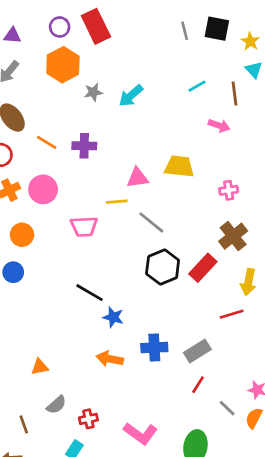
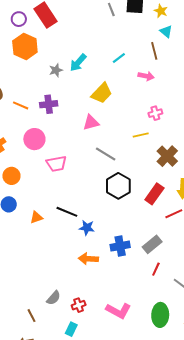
cyan line: (197, 86) -> (119, 58), moved
gray star: (93, 92) -> (56, 70), moved
yellow trapezoid: (179, 166) -> (102, 93), moved, turned 135
pink circle: (43, 189) -> (34, 139), moved
pink cross: (229, 190) -> (155, 113), moved
yellow line: (117, 202) -> (141, 135), moved
red rectangle: (203, 268) -> (154, 194), moved
orange triangle: (40, 367) -> (36, 217), moved

